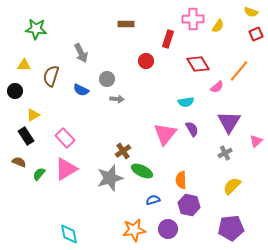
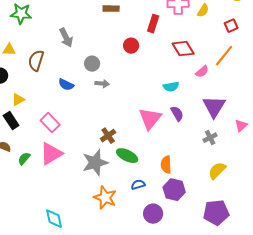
red square: (256, 34) -> (231, 26), moved
blue semicircle: (81, 90) -> (66, 85), moved
orange star: (134, 230) -> (105, 198), moved, turned 30

